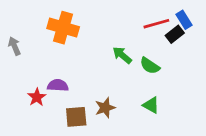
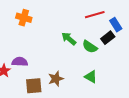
blue rectangle: (184, 20) -> (116, 25), moved
orange cross: (63, 28) -> (24, 18), size x0.7
black rectangle: (175, 34) -> (108, 38), moved

